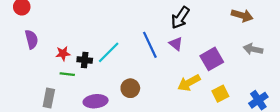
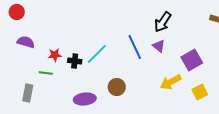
purple semicircle: (31, 39) -> (26, 42), turned -60
green line: (67, 74) -> (46, 73), moved
gray rectangle: (49, 98) -> (28, 93), moved

